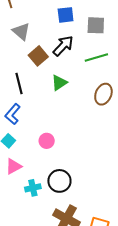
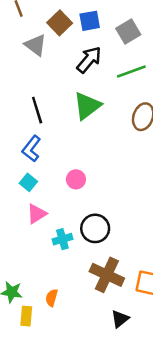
gray square: (96, 25) -> (128, 31), turned -30
brown square: (38, 56) -> (60, 23), moved
green triangle: (59, 83) -> (87, 106), size x1.4

